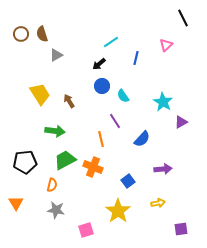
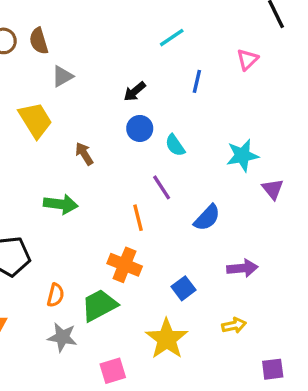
cyan line: (111, 42) -> (172, 38), moved
yellow trapezoid: (40, 94) -> (35, 120), moved
cyan star: (163, 102) -> (242, 155), turned 30
purple triangle: (181, 122) -> (273, 189), turned -40
green trapezoid: (65, 160) -> (99, 305), moved

